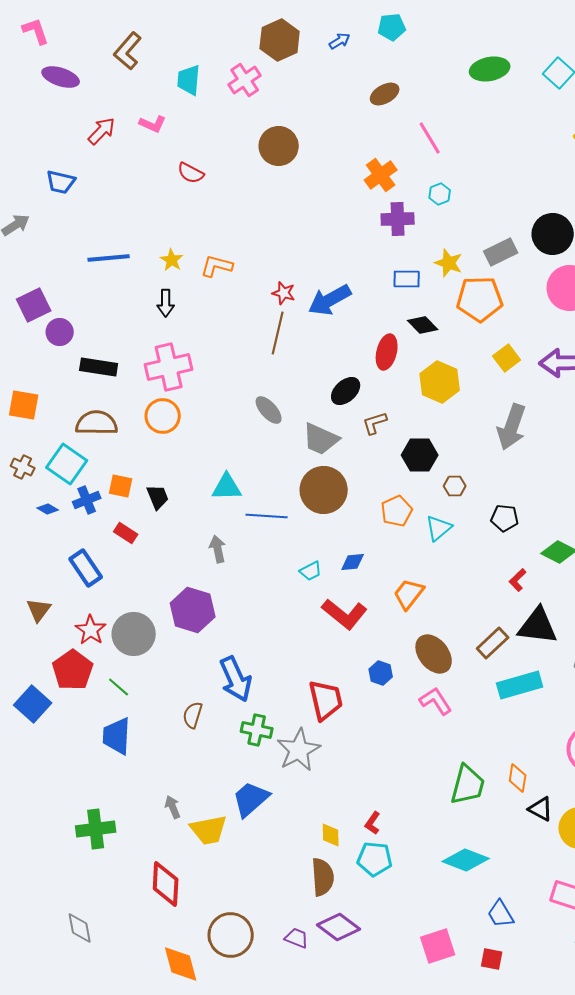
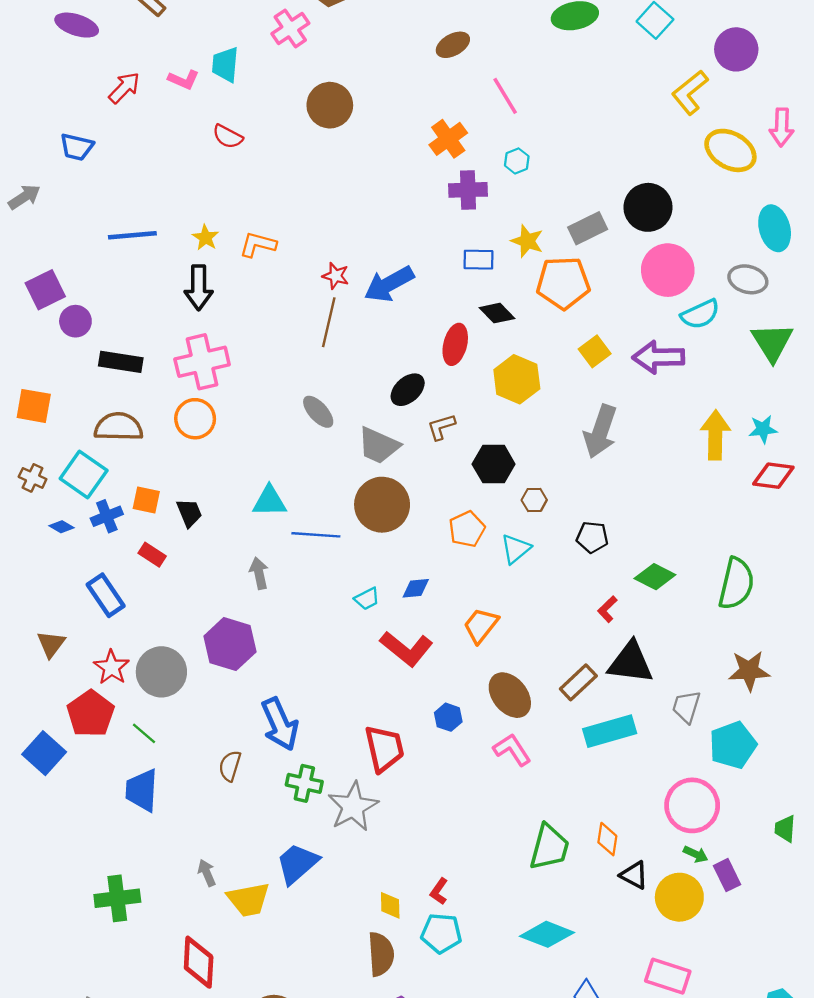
cyan trapezoid: (189, 80) -> (225, 65), moved
black arrow: (166, 303) -> (199, 287), size x1.4

